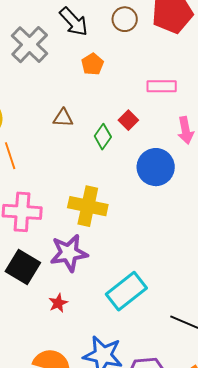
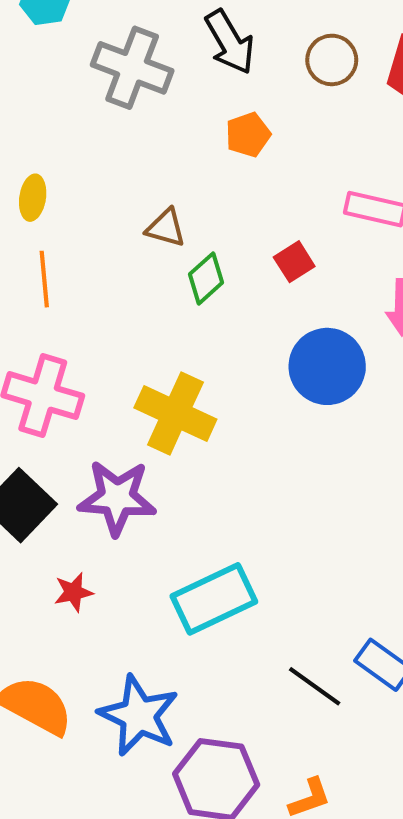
gray cross: (30, 45) -> (132, 68), turned -36
green diamond: (103, 137) -> (206, 278), moved

